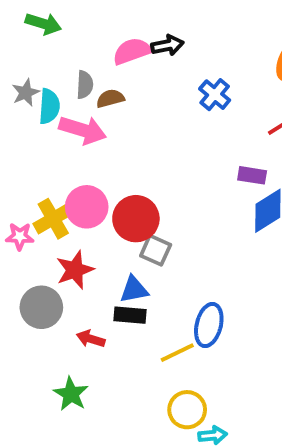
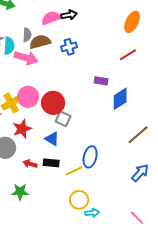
blue cross: (215, 95) -> (69, 47), moved, turned 35
brown semicircle: (110, 98) -> (40, 42), size x1.5
purple rectangle: (252, 175) -> (101, 81), moved
blue triangle: (134, 290) -> (52, 139), turned 42
black rectangle: (130, 315) -> (51, 163), moved
green star: (71, 394) -> (20, 192), turned -30

